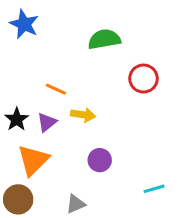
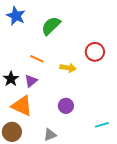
green semicircle: (104, 39) -> (51, 26), moved, turned -35
yellow arrow: (83, 115) -> (68, 68), moved
orange triangle: (33, 160) -> (22, 106), turned -50

